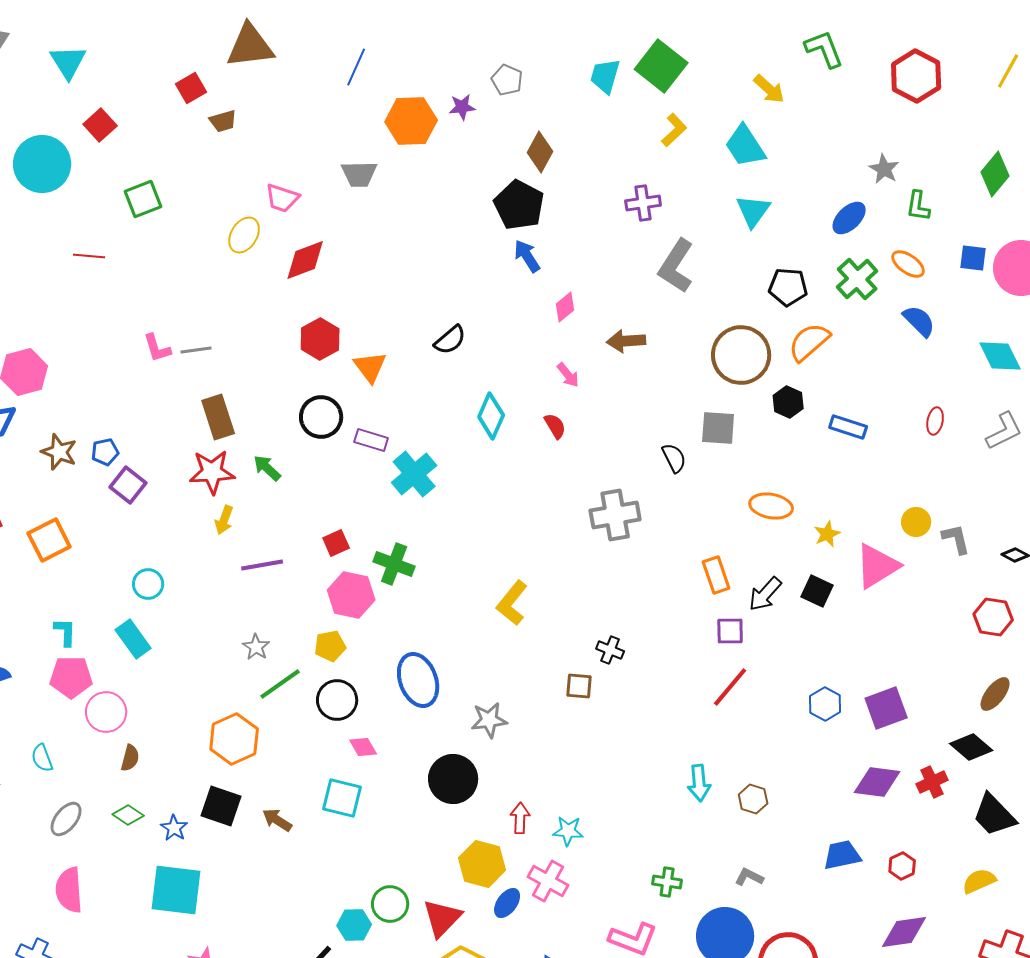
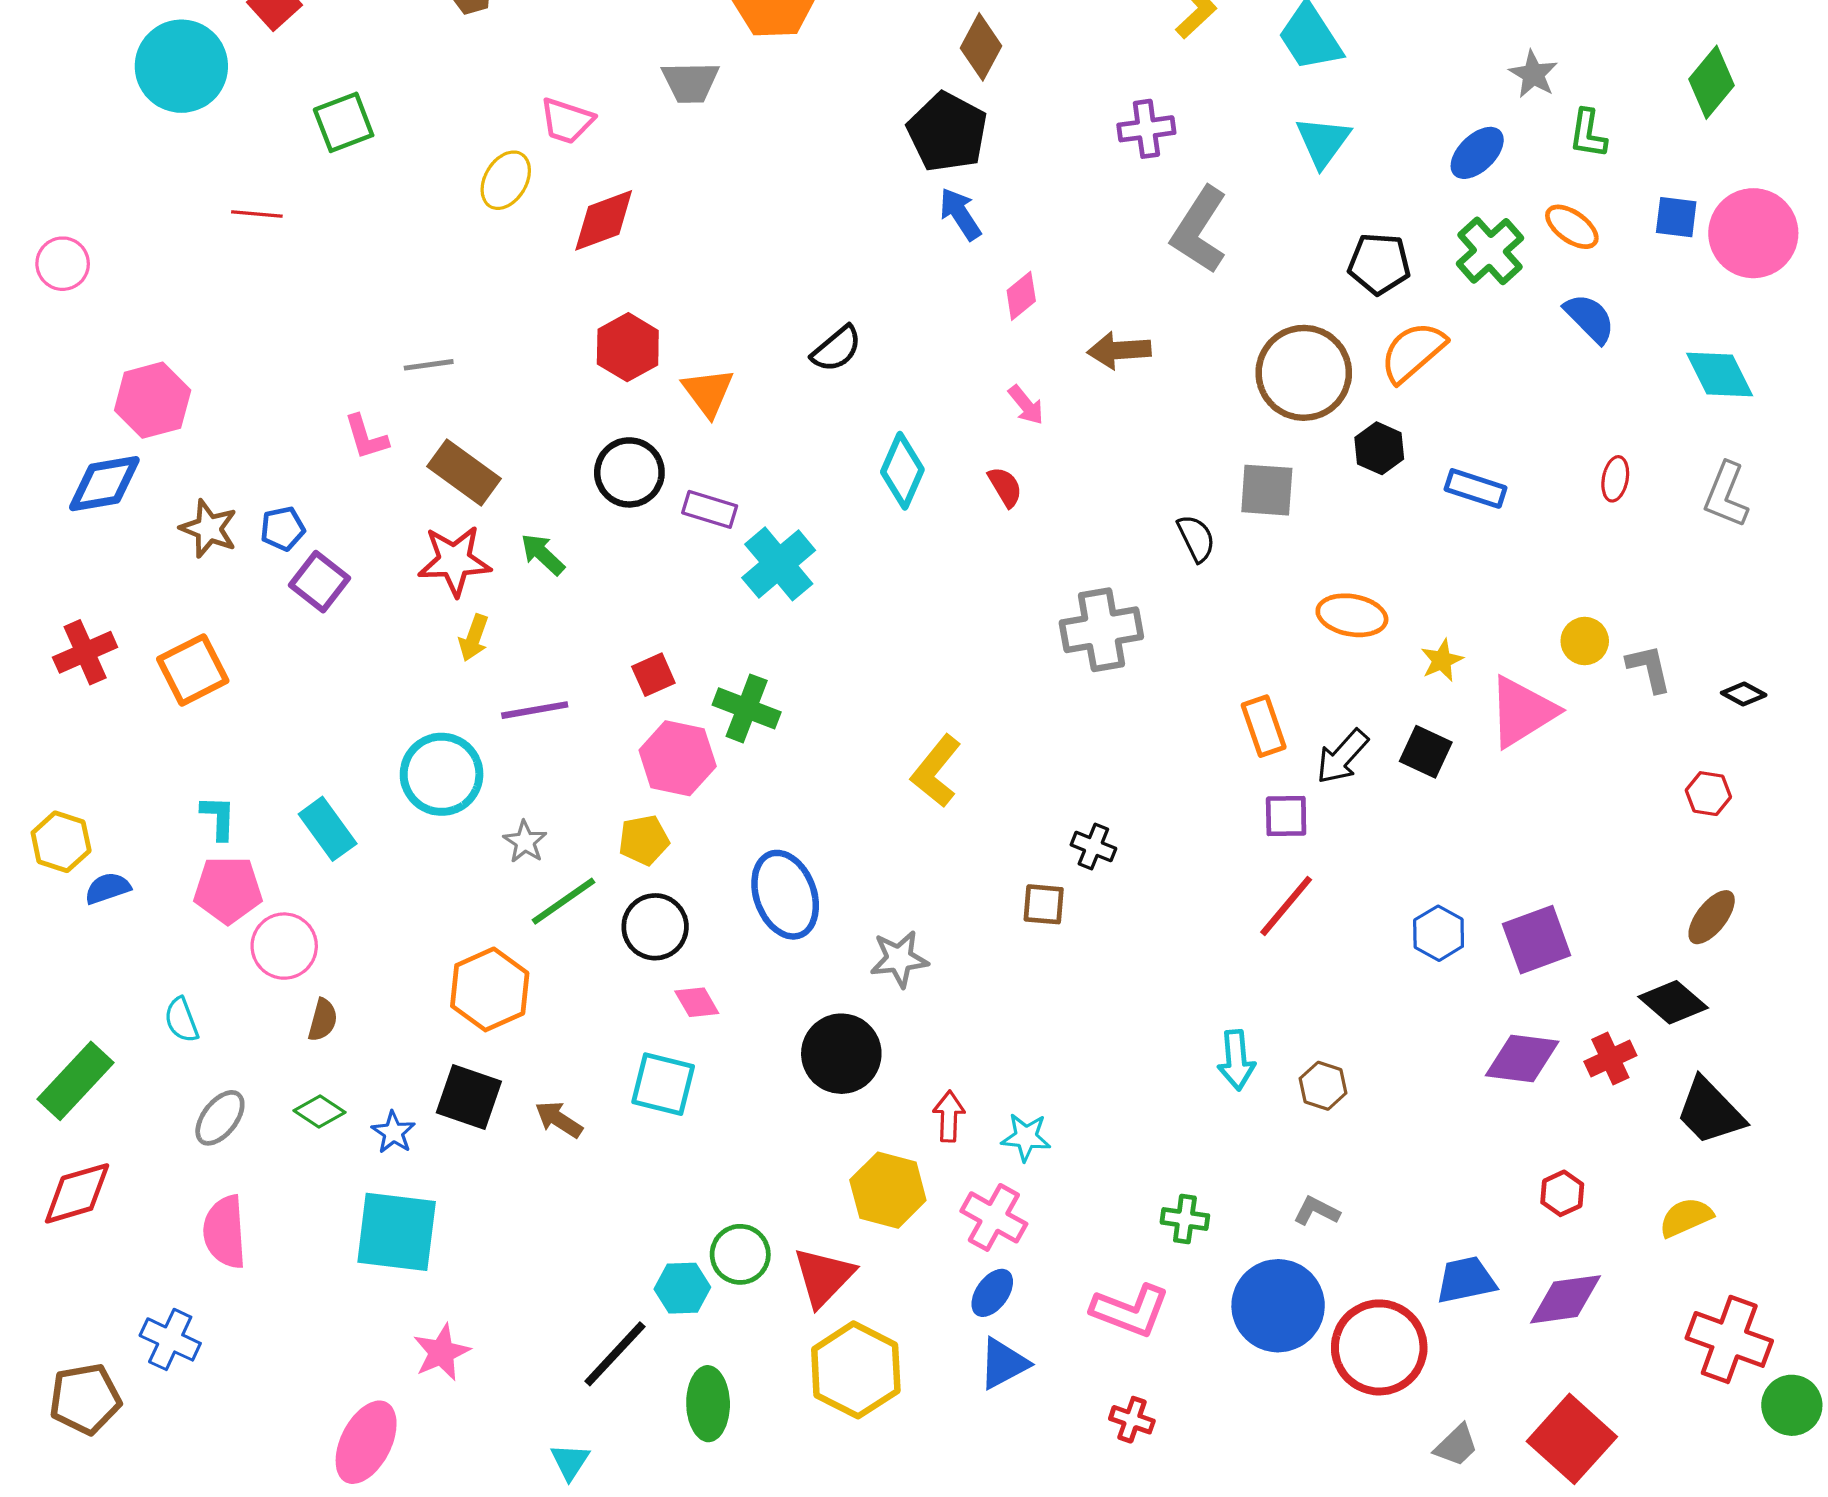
pink L-shape: (157, 348) -> (366, 437), moved
brown rectangle: (218, 417) -> (464, 472), turned -36
gray L-shape: (1004, 431) -> (1726, 495), turned 138
cyan circle: (148, 584) -> (442, 774), moved, size x1.6
red hexagon: (993, 617) -> (1708, 794), size x0.7
blue trapezoid: (842, 855) -> (1466, 1280), moved
blue ellipse: (507, 903) -> (992, 1293), moved

